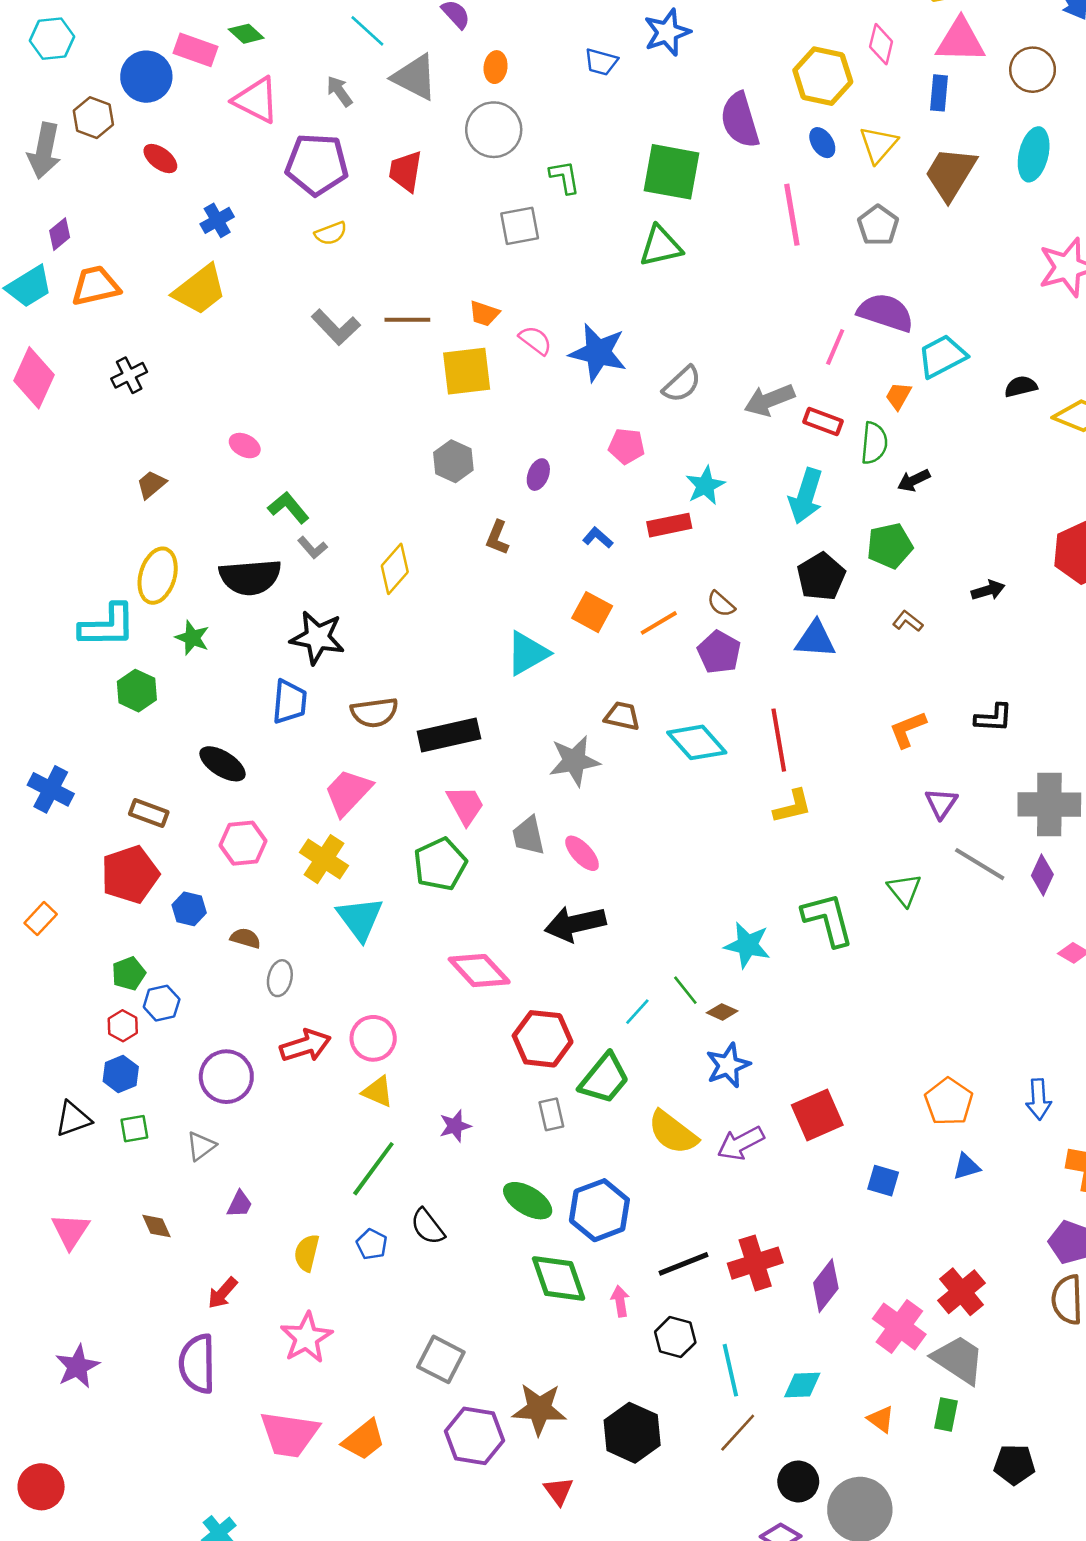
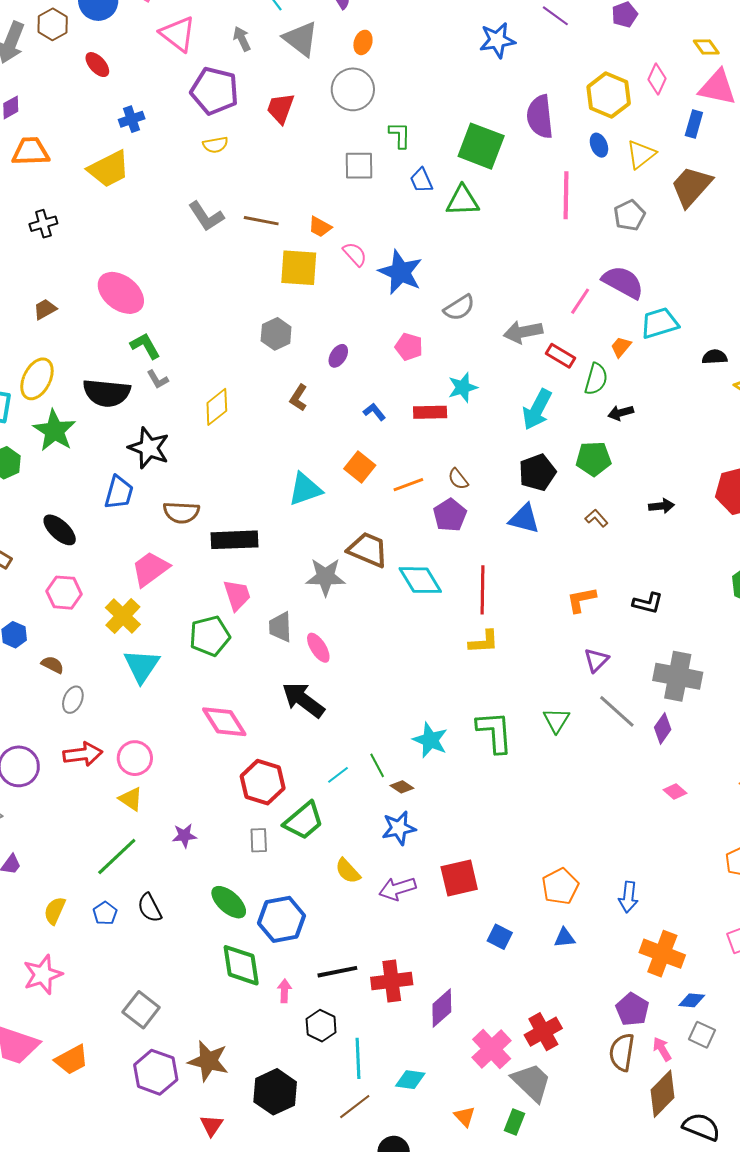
blue trapezoid: (601, 62) -> (421, 180), moved, turned 40
pink ellipse: (245, 446) -> (121, 293), size x2.0
green star: (192, 638) -> (54, 431), size x1.6
brown trapezoid: (622, 716) -> (368, 550), size x1.5
black arrow: (575, 924) -> (303, 700), turned 39
yellow semicircle: (673, 1132) -> (348, 871), size x0.7

